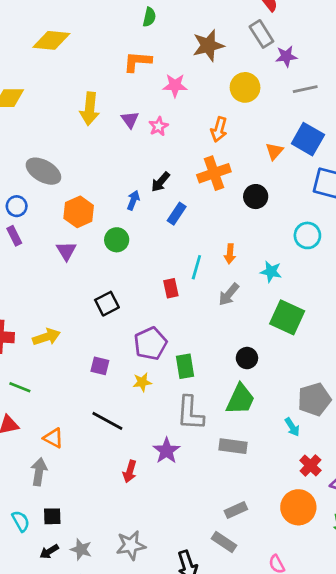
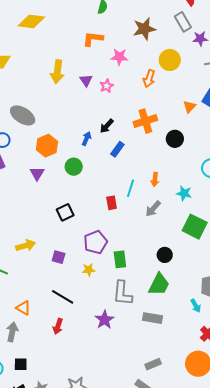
orange arrow: (219, 129) -> (149, 79), moved
yellow arrow: (46, 337) -> (26, 246), moved
red arrow: (130, 471) -> (58, 326), moved

